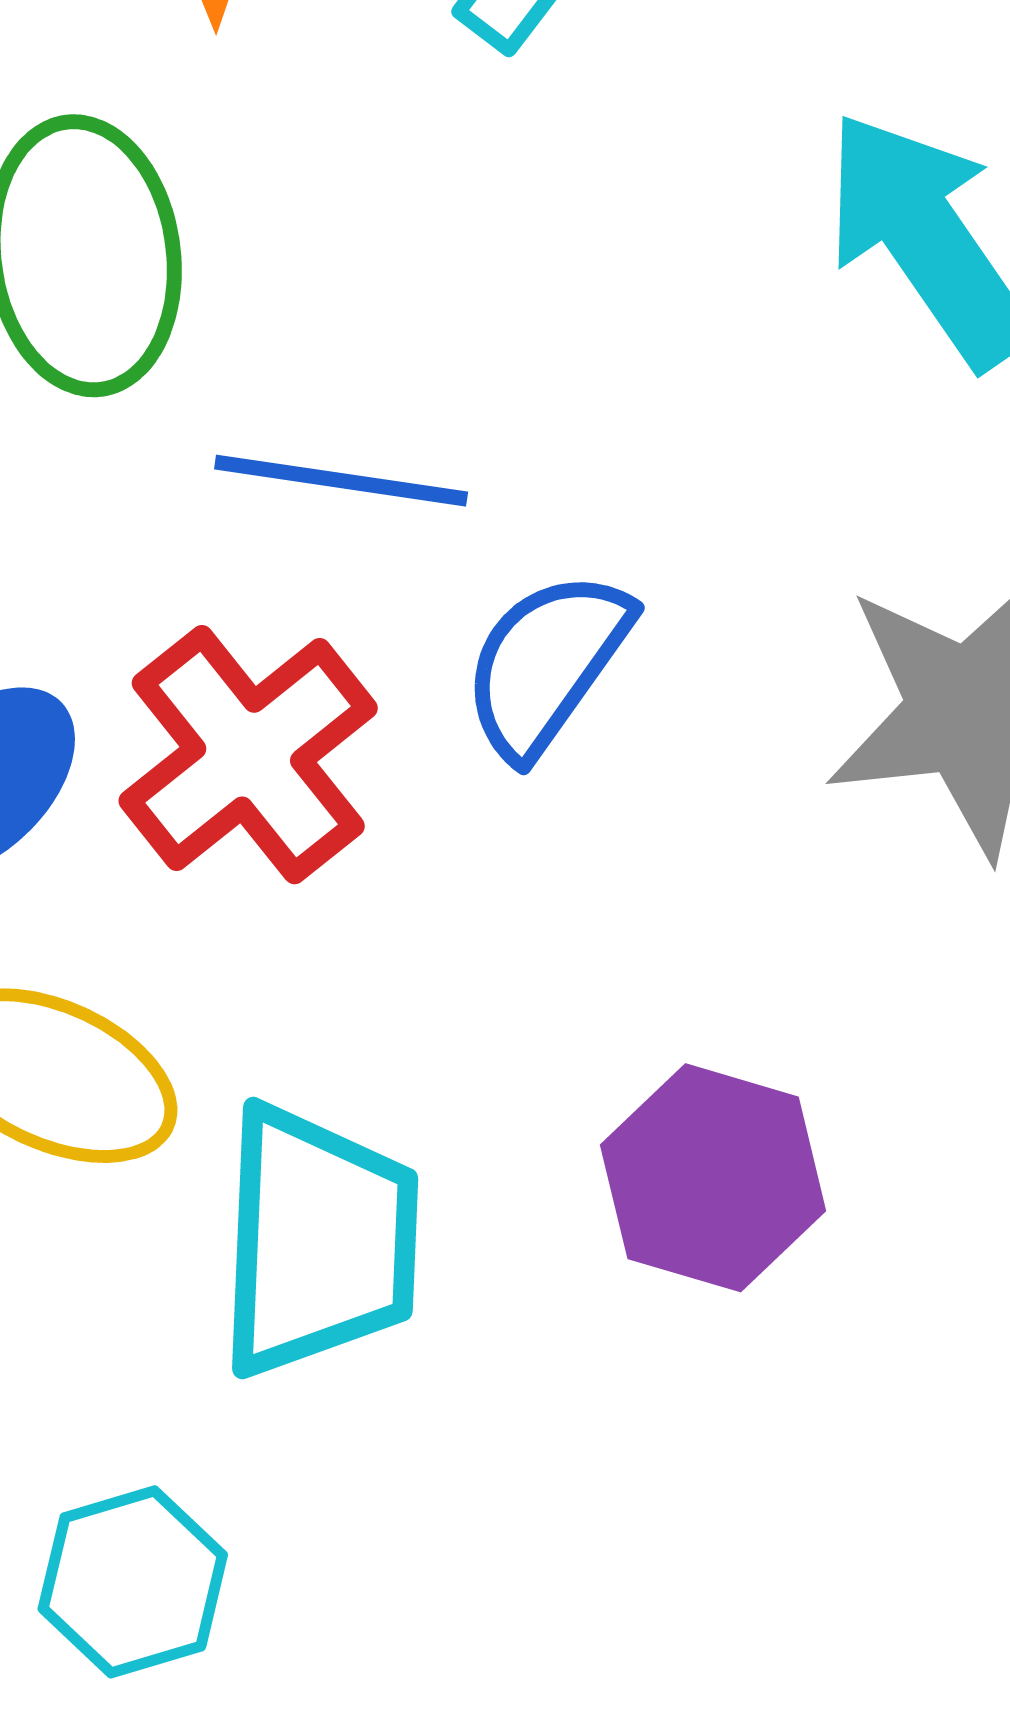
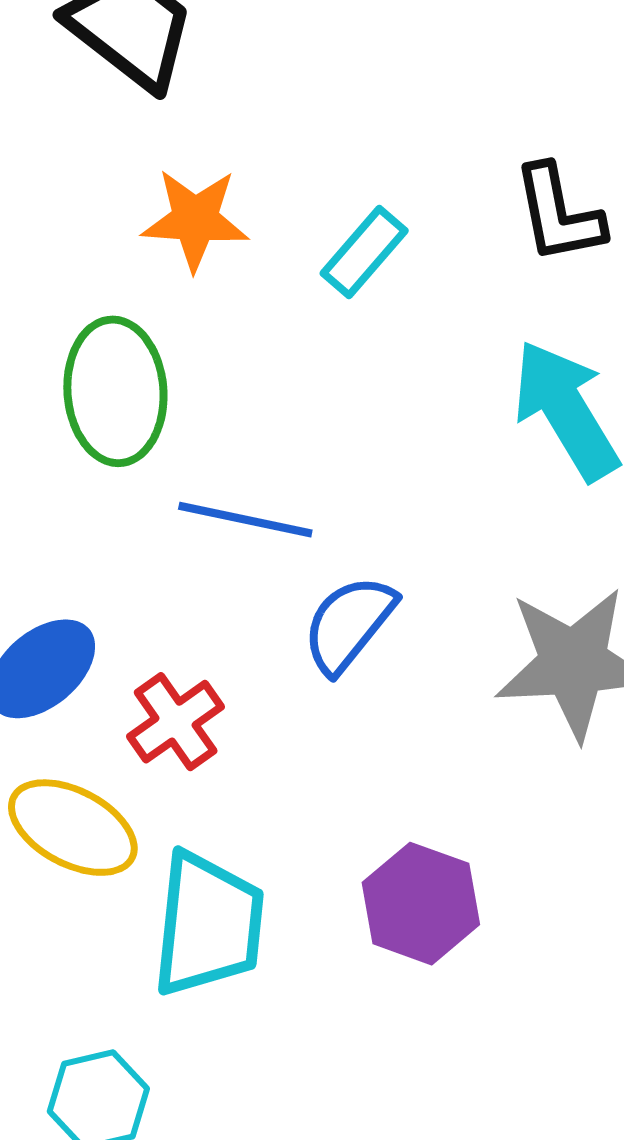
red cross: (248, 755) -> (176, 722), moved, size x0.7

